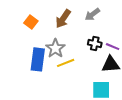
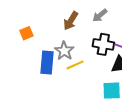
orange square: (31, 22) -> (26, 33), moved, turned 32
black cross: (95, 44) -> (103, 44), size x1.5

